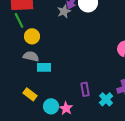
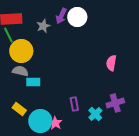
gray star: (64, 11) -> (43, 26), moved
yellow circle: (32, 36) -> (21, 51), size x1.5
cyan circle: (51, 106) -> (40, 121), size x1.5

